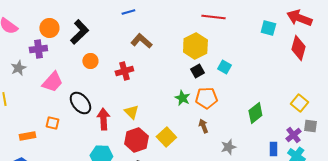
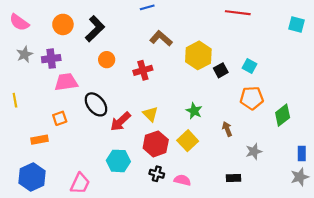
yellow hexagon: (195, 46) -> (198, 55), moved
purple cross: (38, 49) -> (51, 59), moved
gray star: (18, 68) -> (25, 54), moved
pink trapezoid: (52, 82) -> (66, 82), turned -140
green star: (182, 98) -> (194, 111), moved
orange pentagon: (206, 98) -> (252, 98), moved
red arrow: (103, 119) -> (121, 122), turned -130
orange square: (52, 123) -> (60, 118), moved, turned -32

